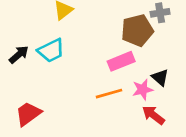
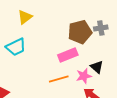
gray cross: (160, 13) -> (101, 28), moved

